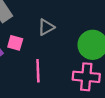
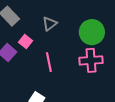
pink square: (15, 43) -> (26, 41), turned 32

